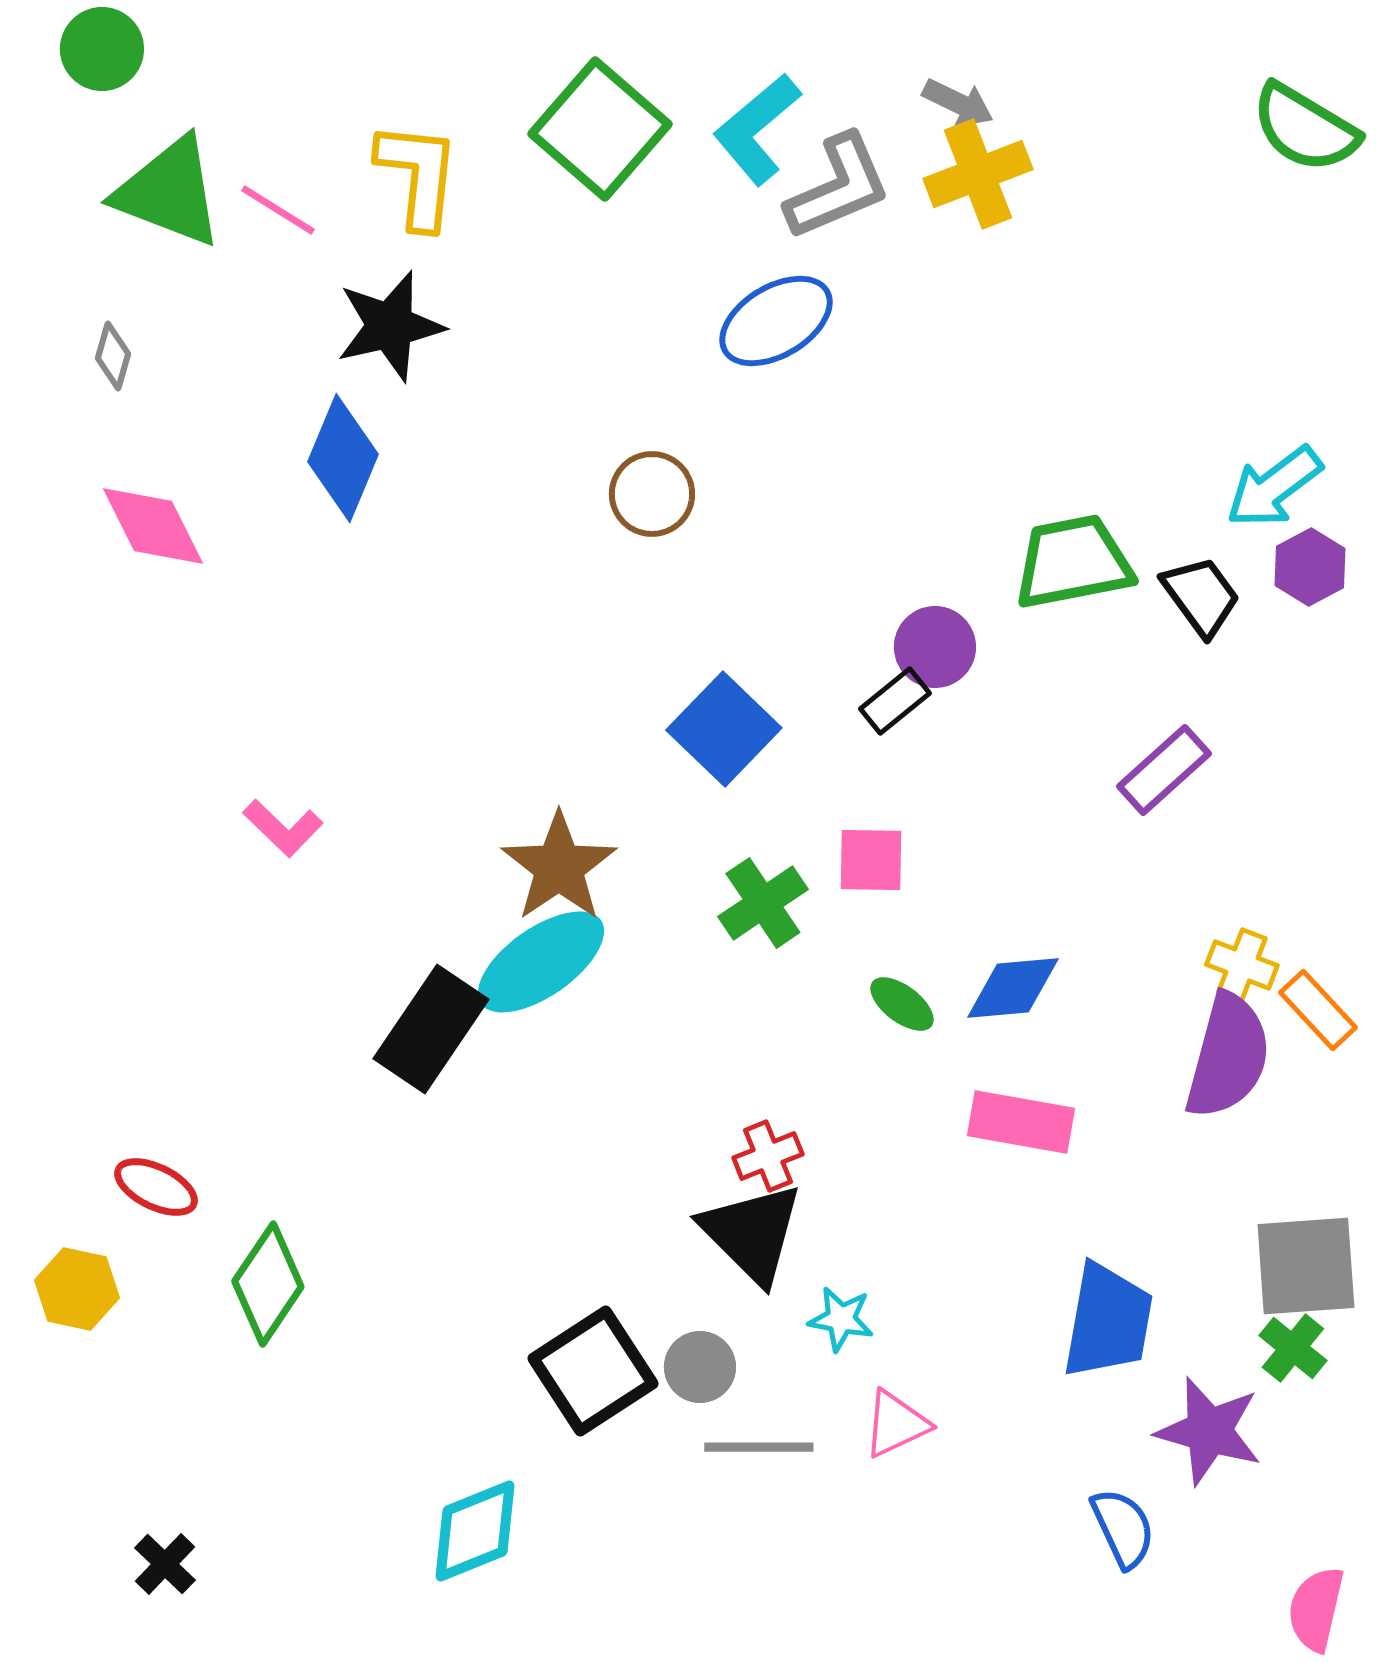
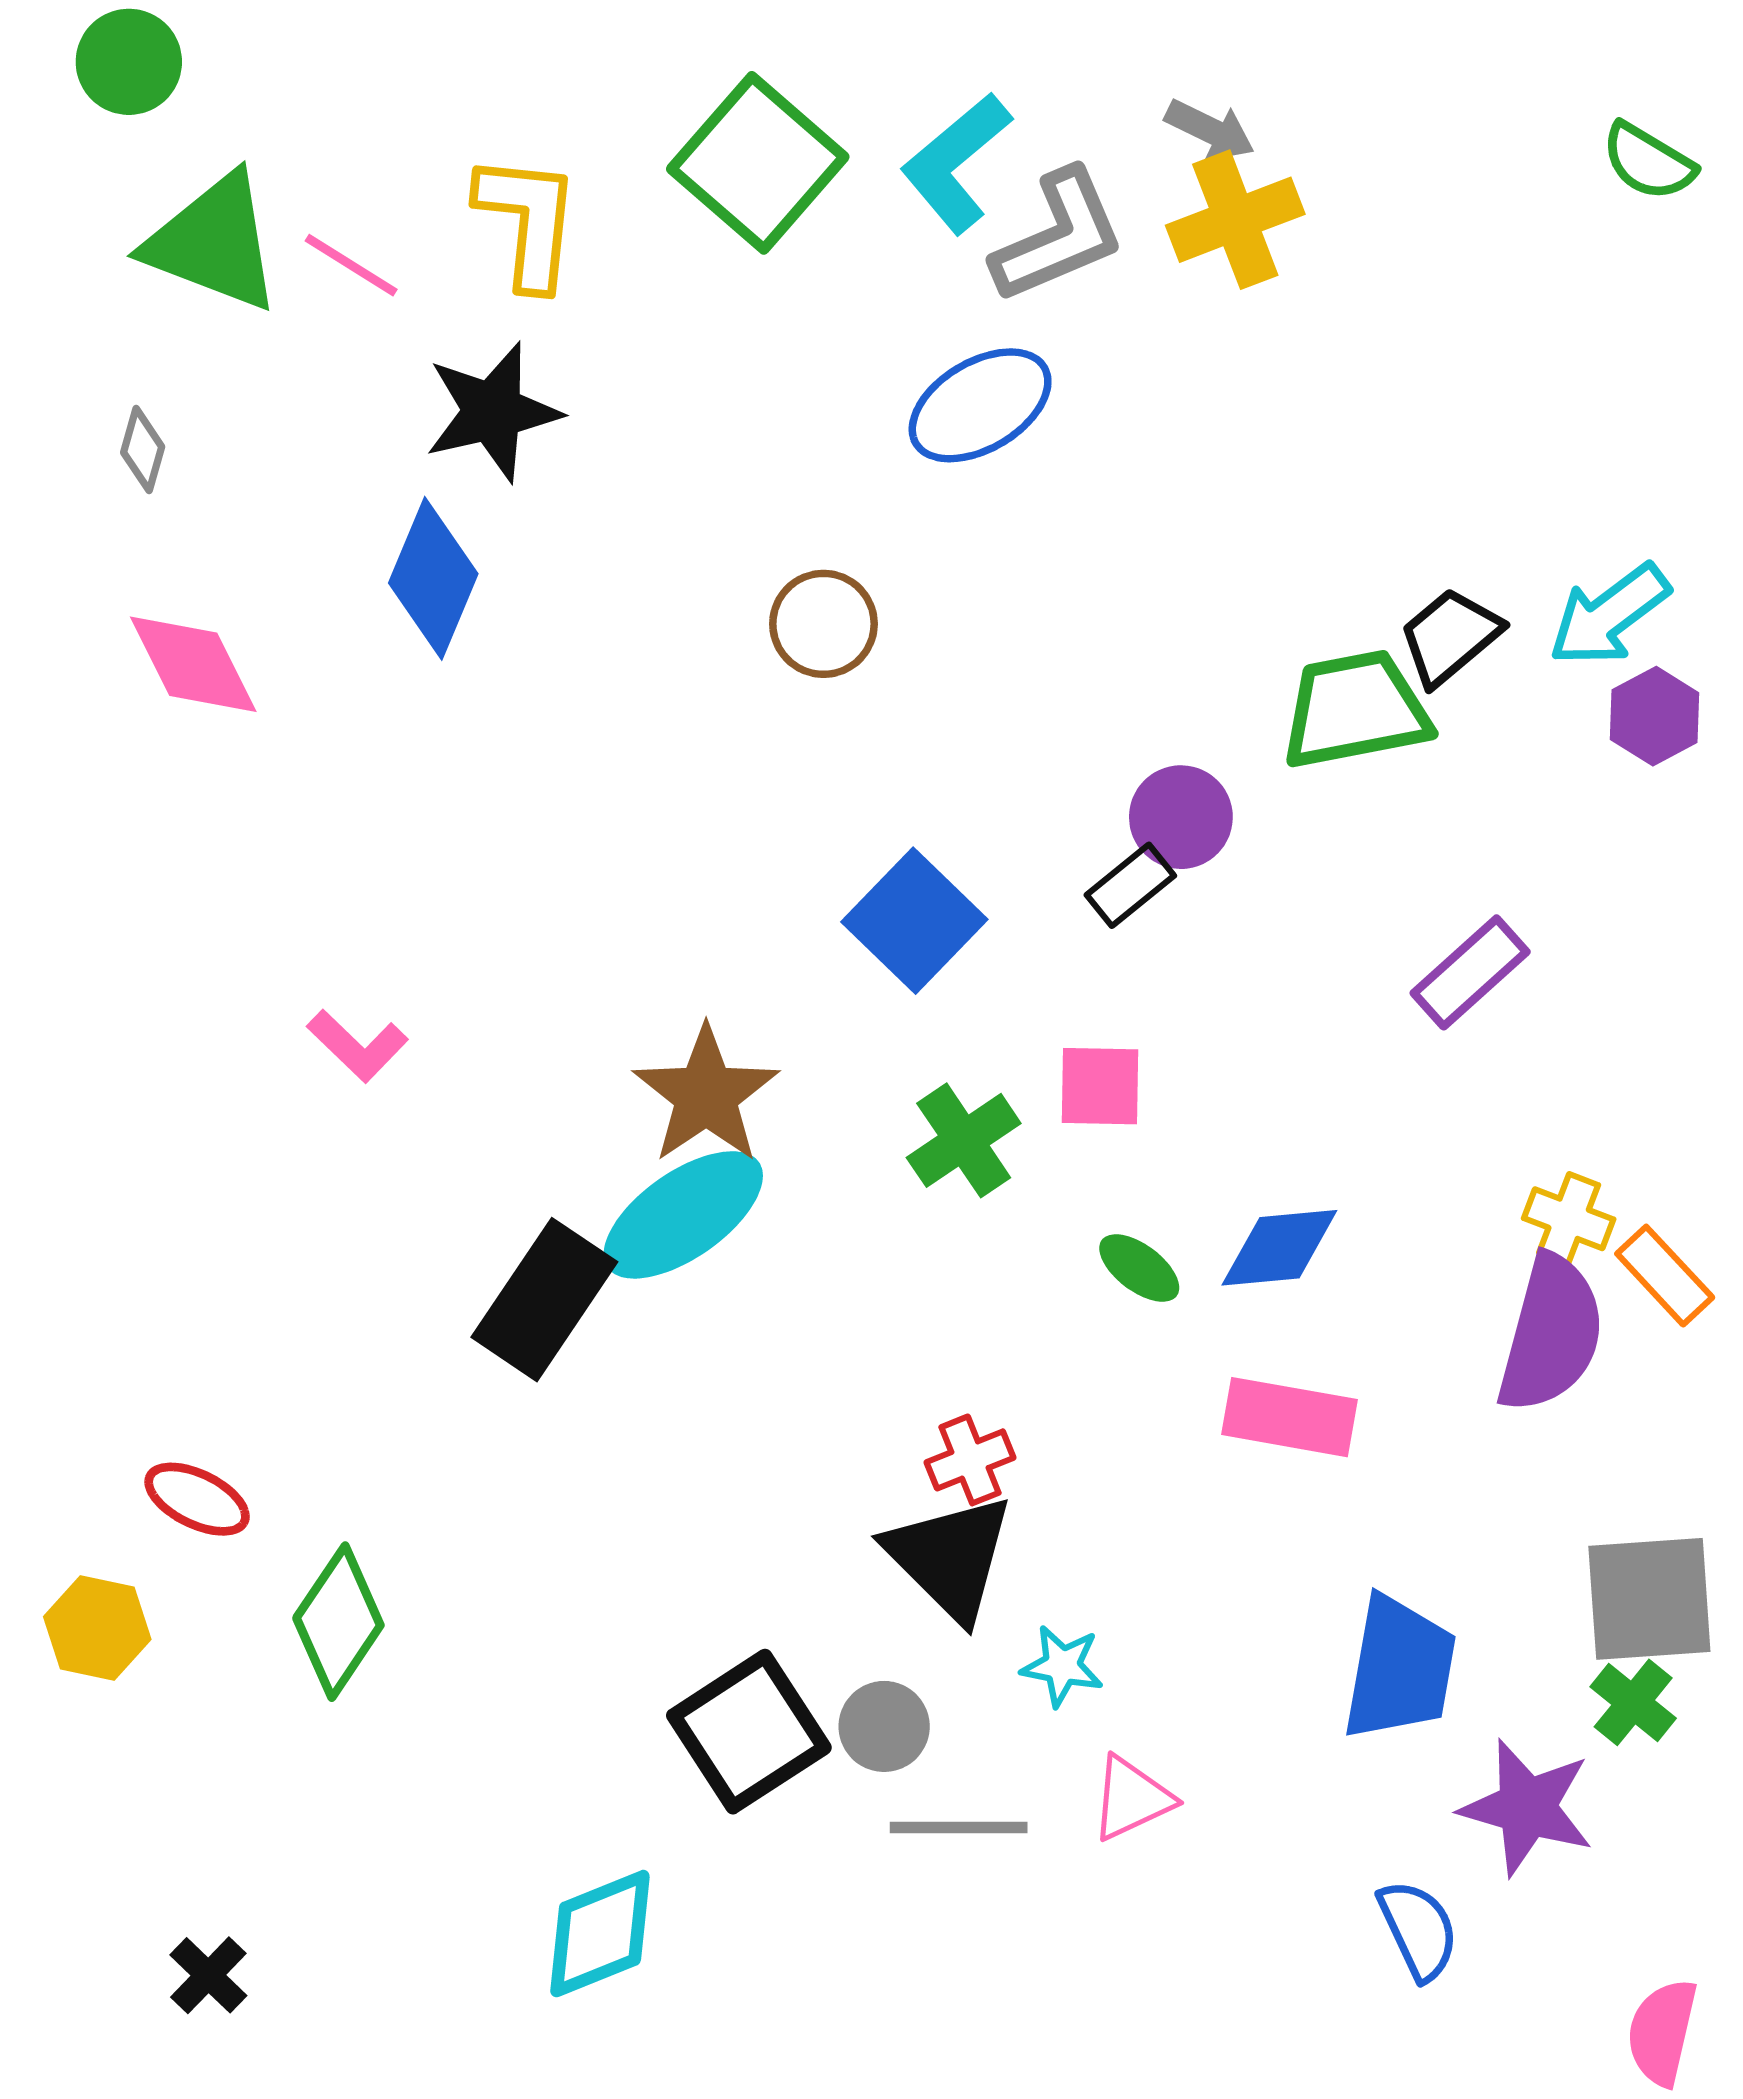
green semicircle: (1305, 128) -> (1648, 162), size x0.7
black trapezoid: (1201, 596) -> (1450, 636), moved, turned -94

